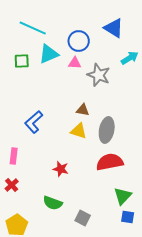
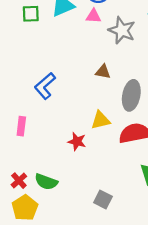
yellow triangle: (79, 131) -> (101, 120), moved, turned -30
red cross: (12, 185) -> (19, 181), moved
green semicircle: (53, 203) -> (46, 182), moved

